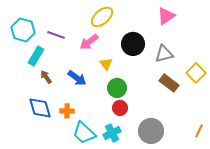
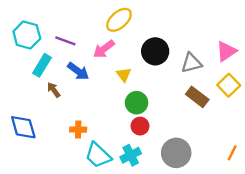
pink triangle: (166, 16) -> (226, 51), moved
blue arrow: (77, 78) -> (78, 71), moved
blue diamond: (40, 108) -> (23, 127), moved

